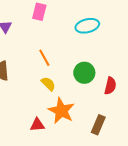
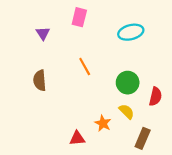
yellow semicircle: (48, 84) -> (127, 112), moved
orange star: (61, 111) -> (103, 123), size x0.6

